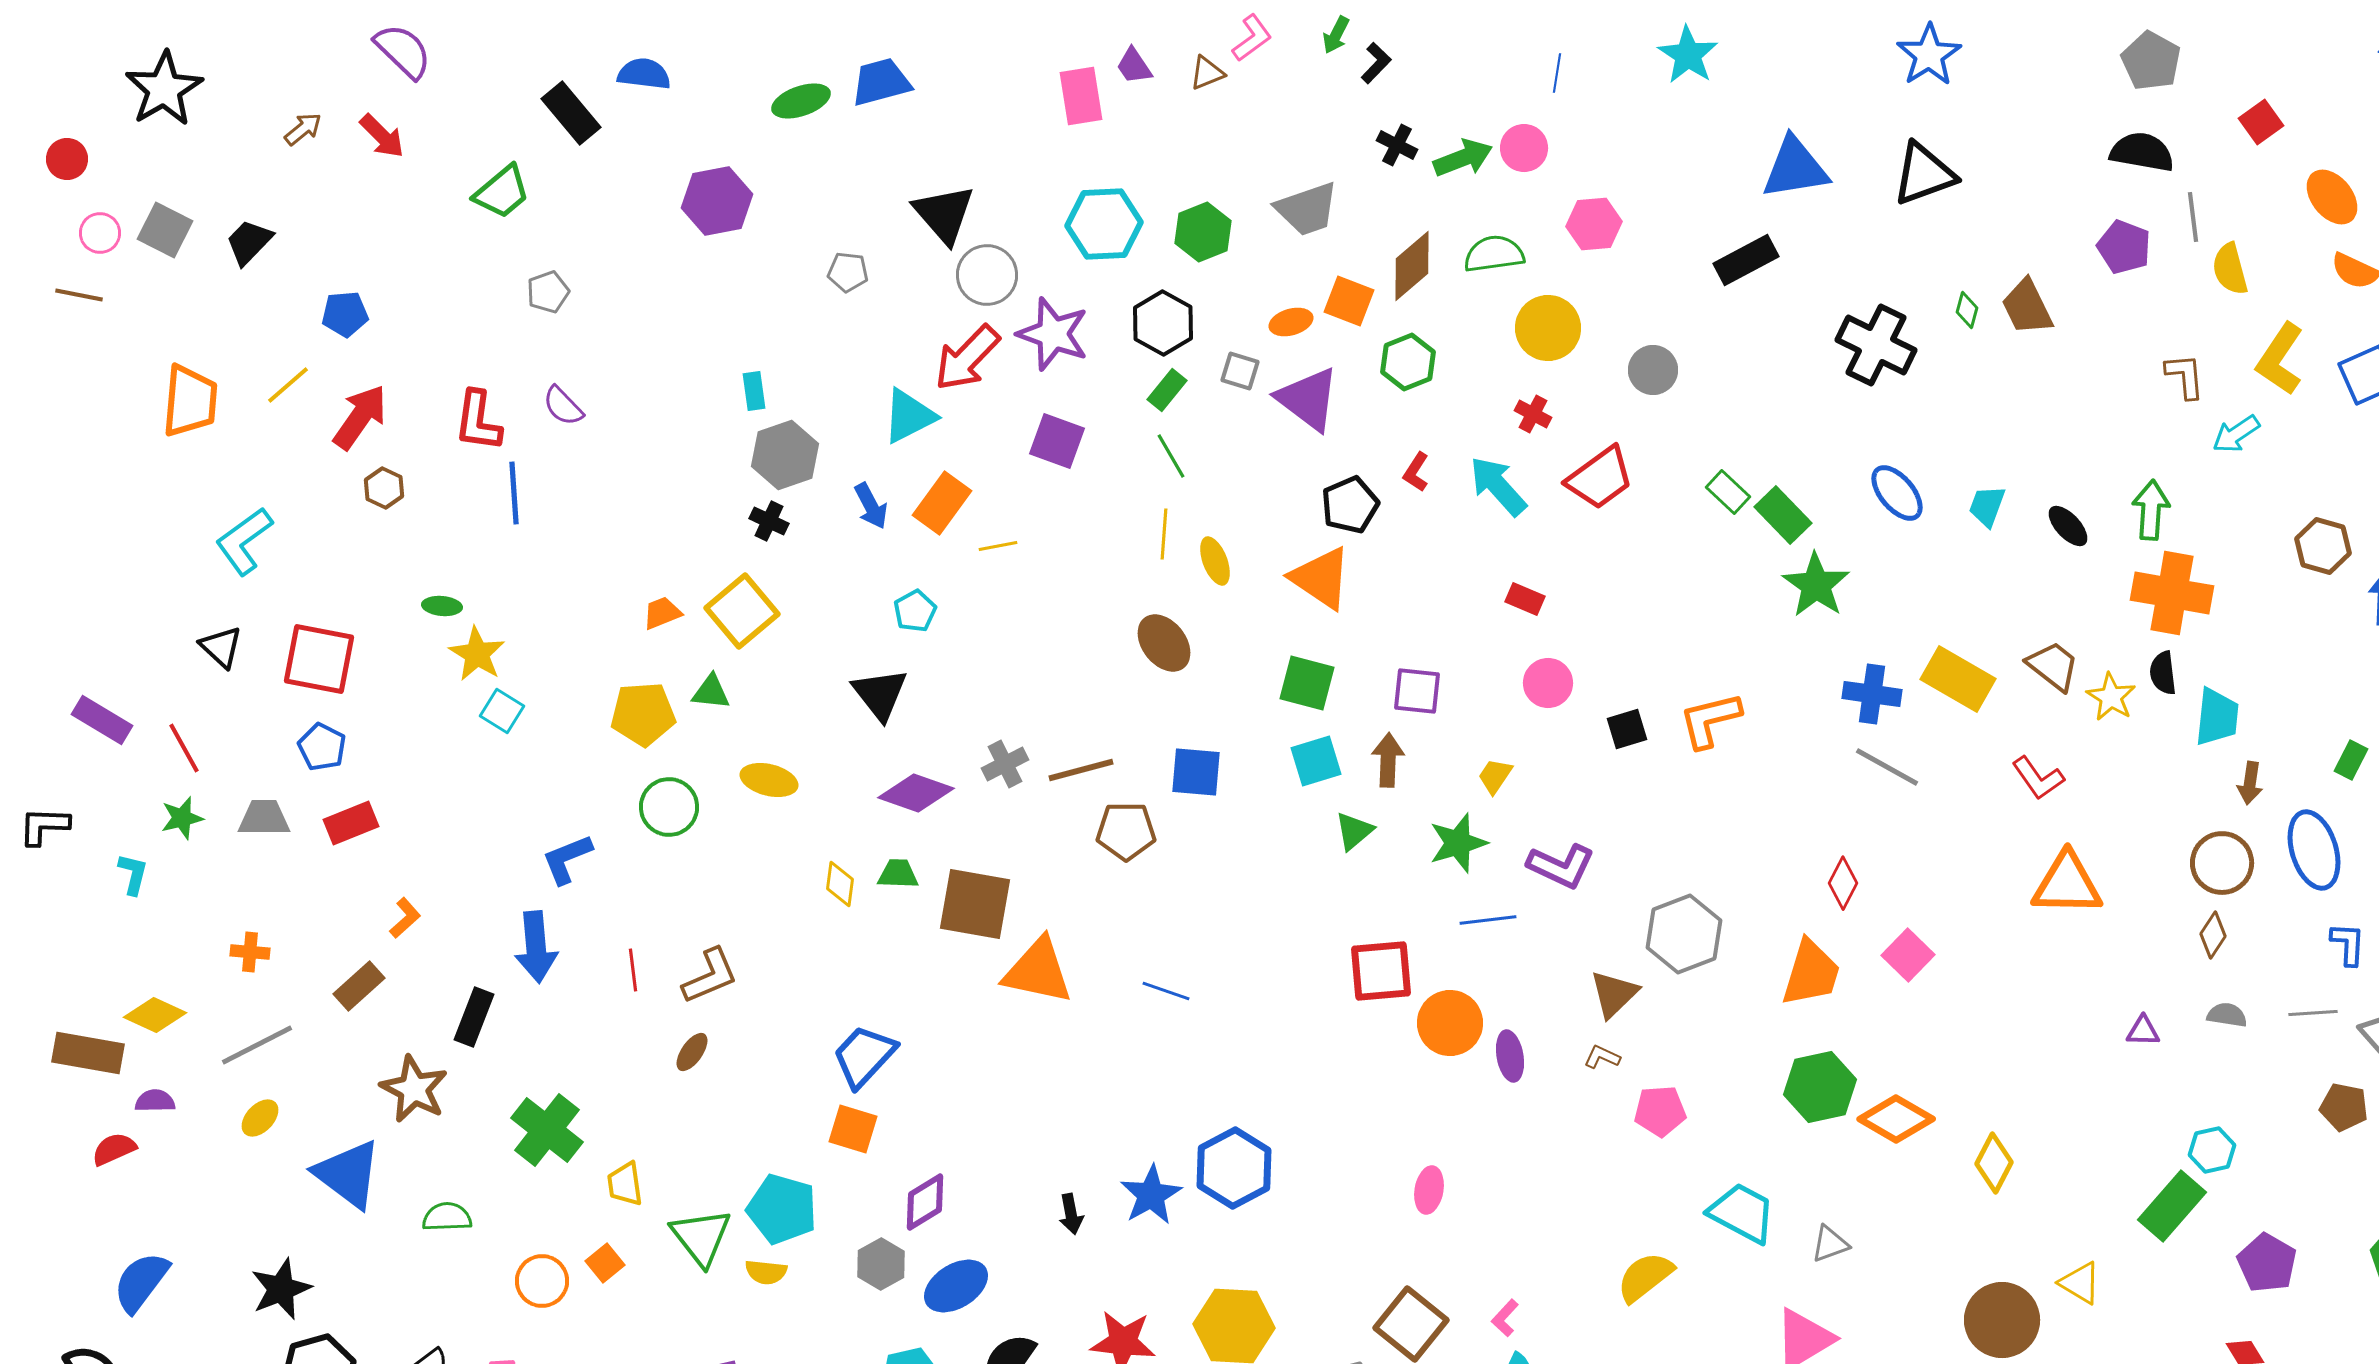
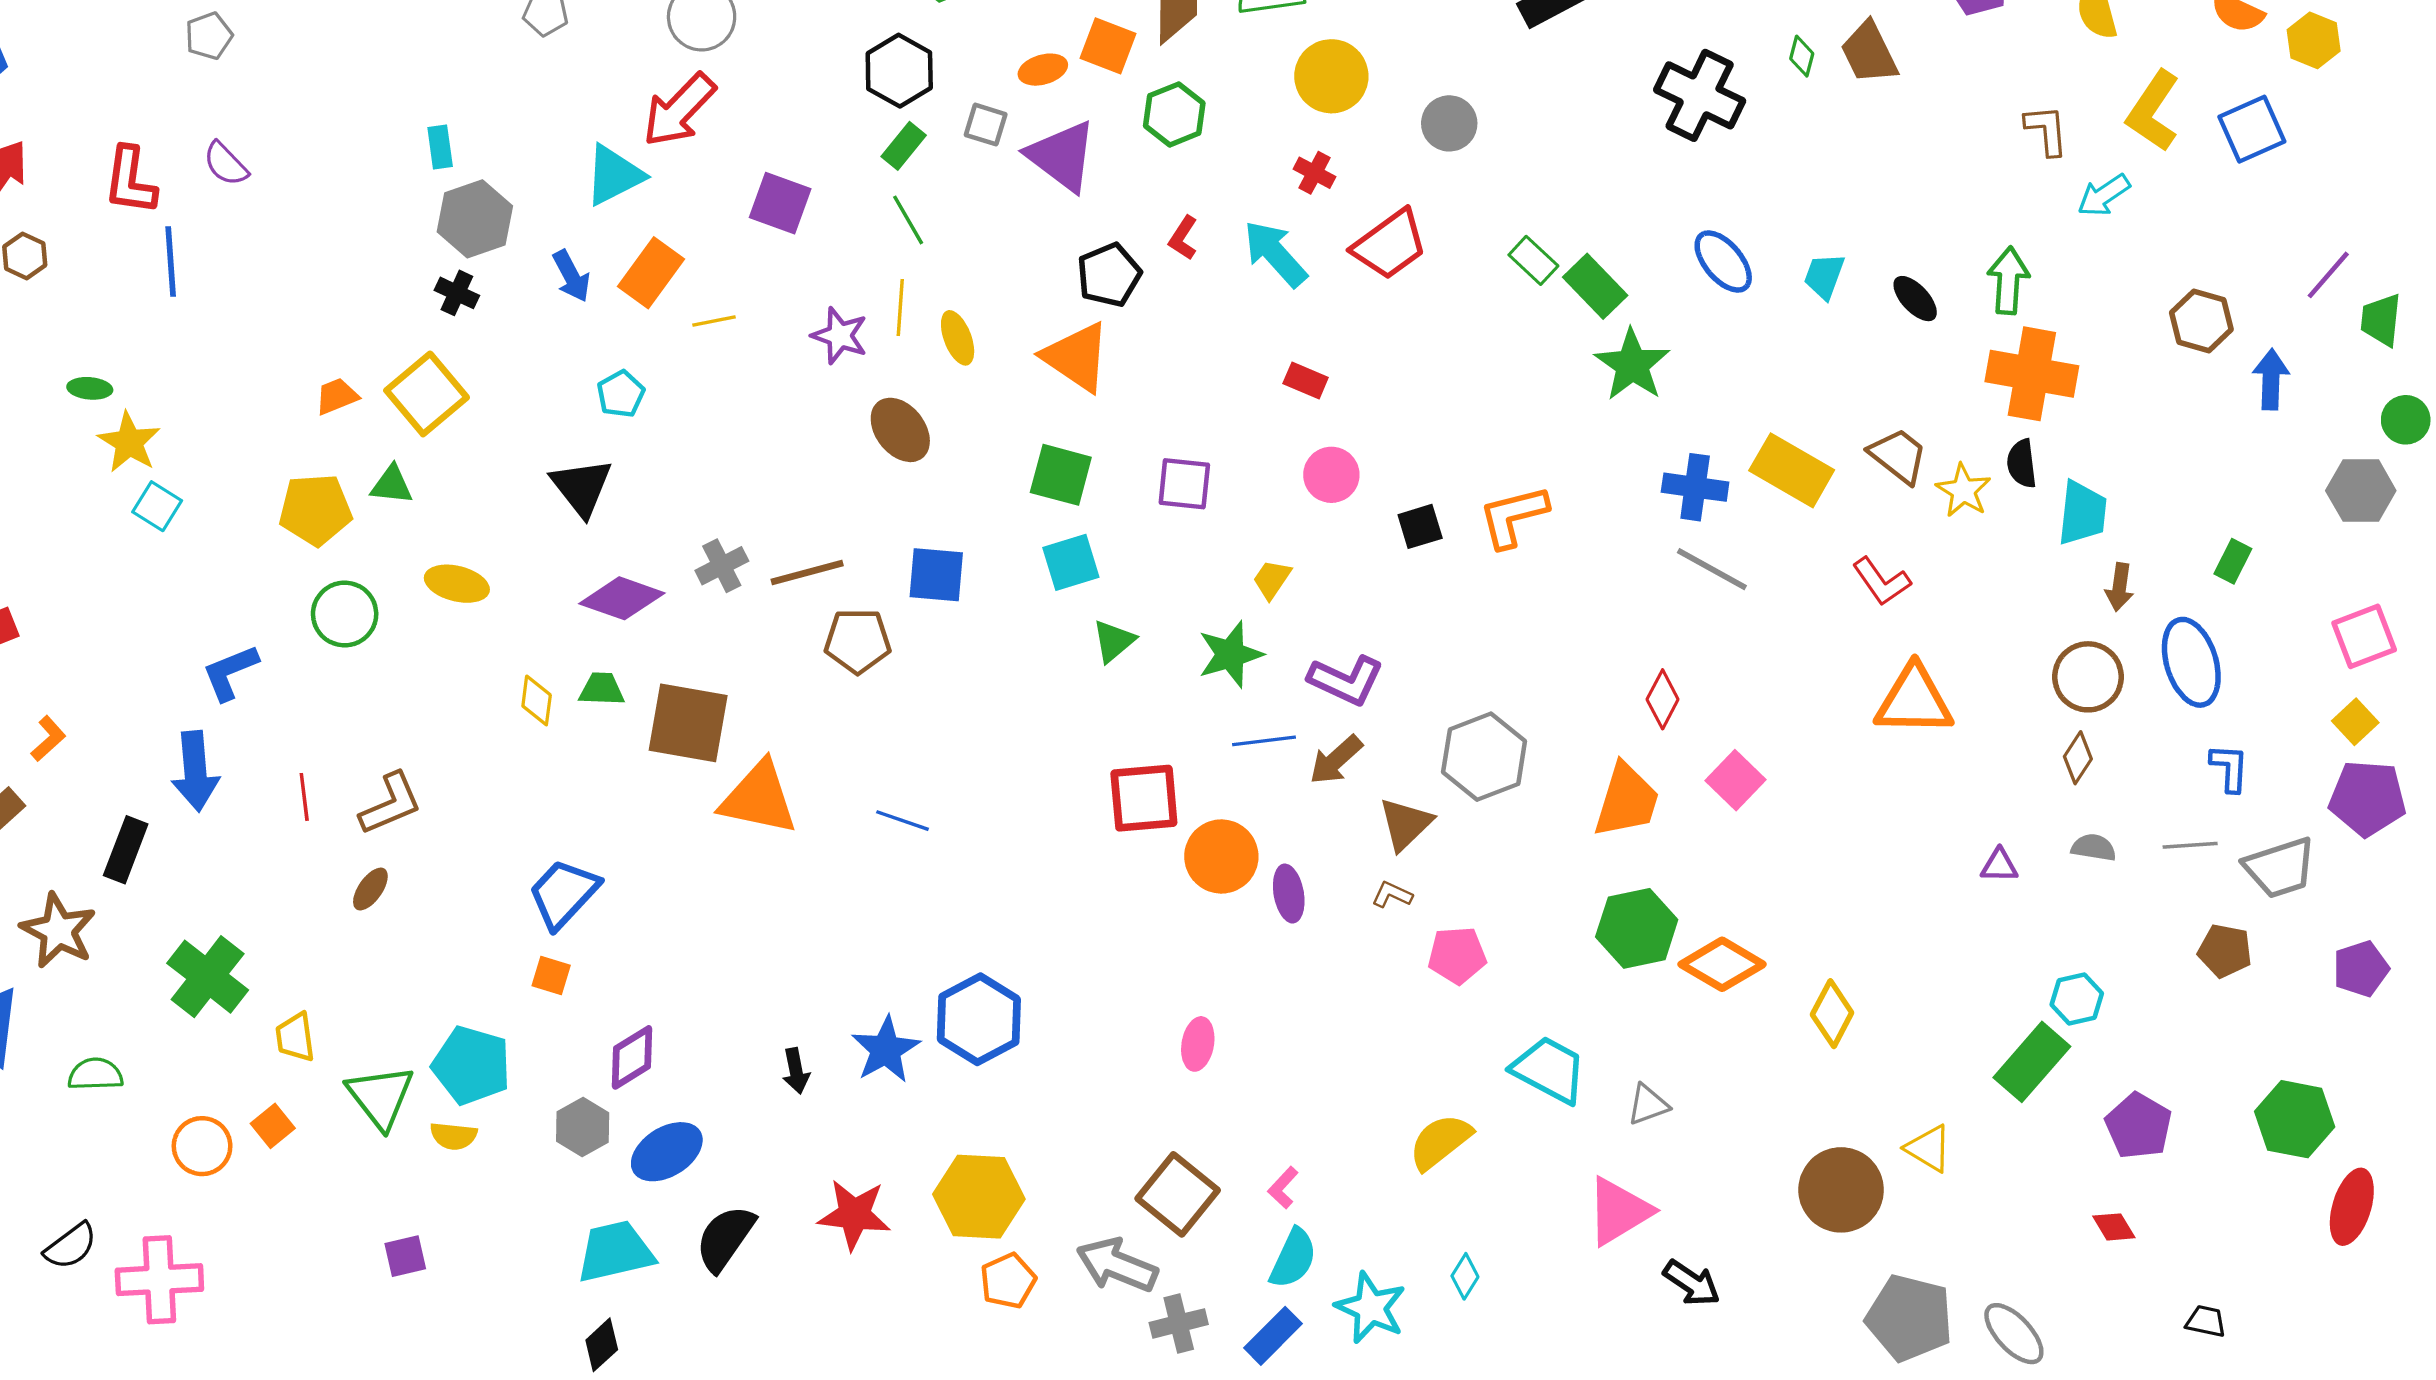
purple star: (1053, 334) -> (840, 336), moved, size x0.7
brown arrow: (1388, 760) -> (1336, 760), moved, turned -134
orange square: (853, 1129) -> (551, 975), size x0.7

